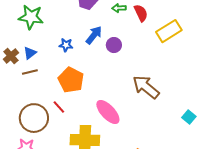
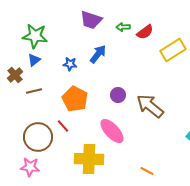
red semicircle: (141, 13) -> (145, 32), turned 78
purple circle: (114, 45) -> (118, 95), moved
blue triangle: (30, 53) -> (34, 60), moved

